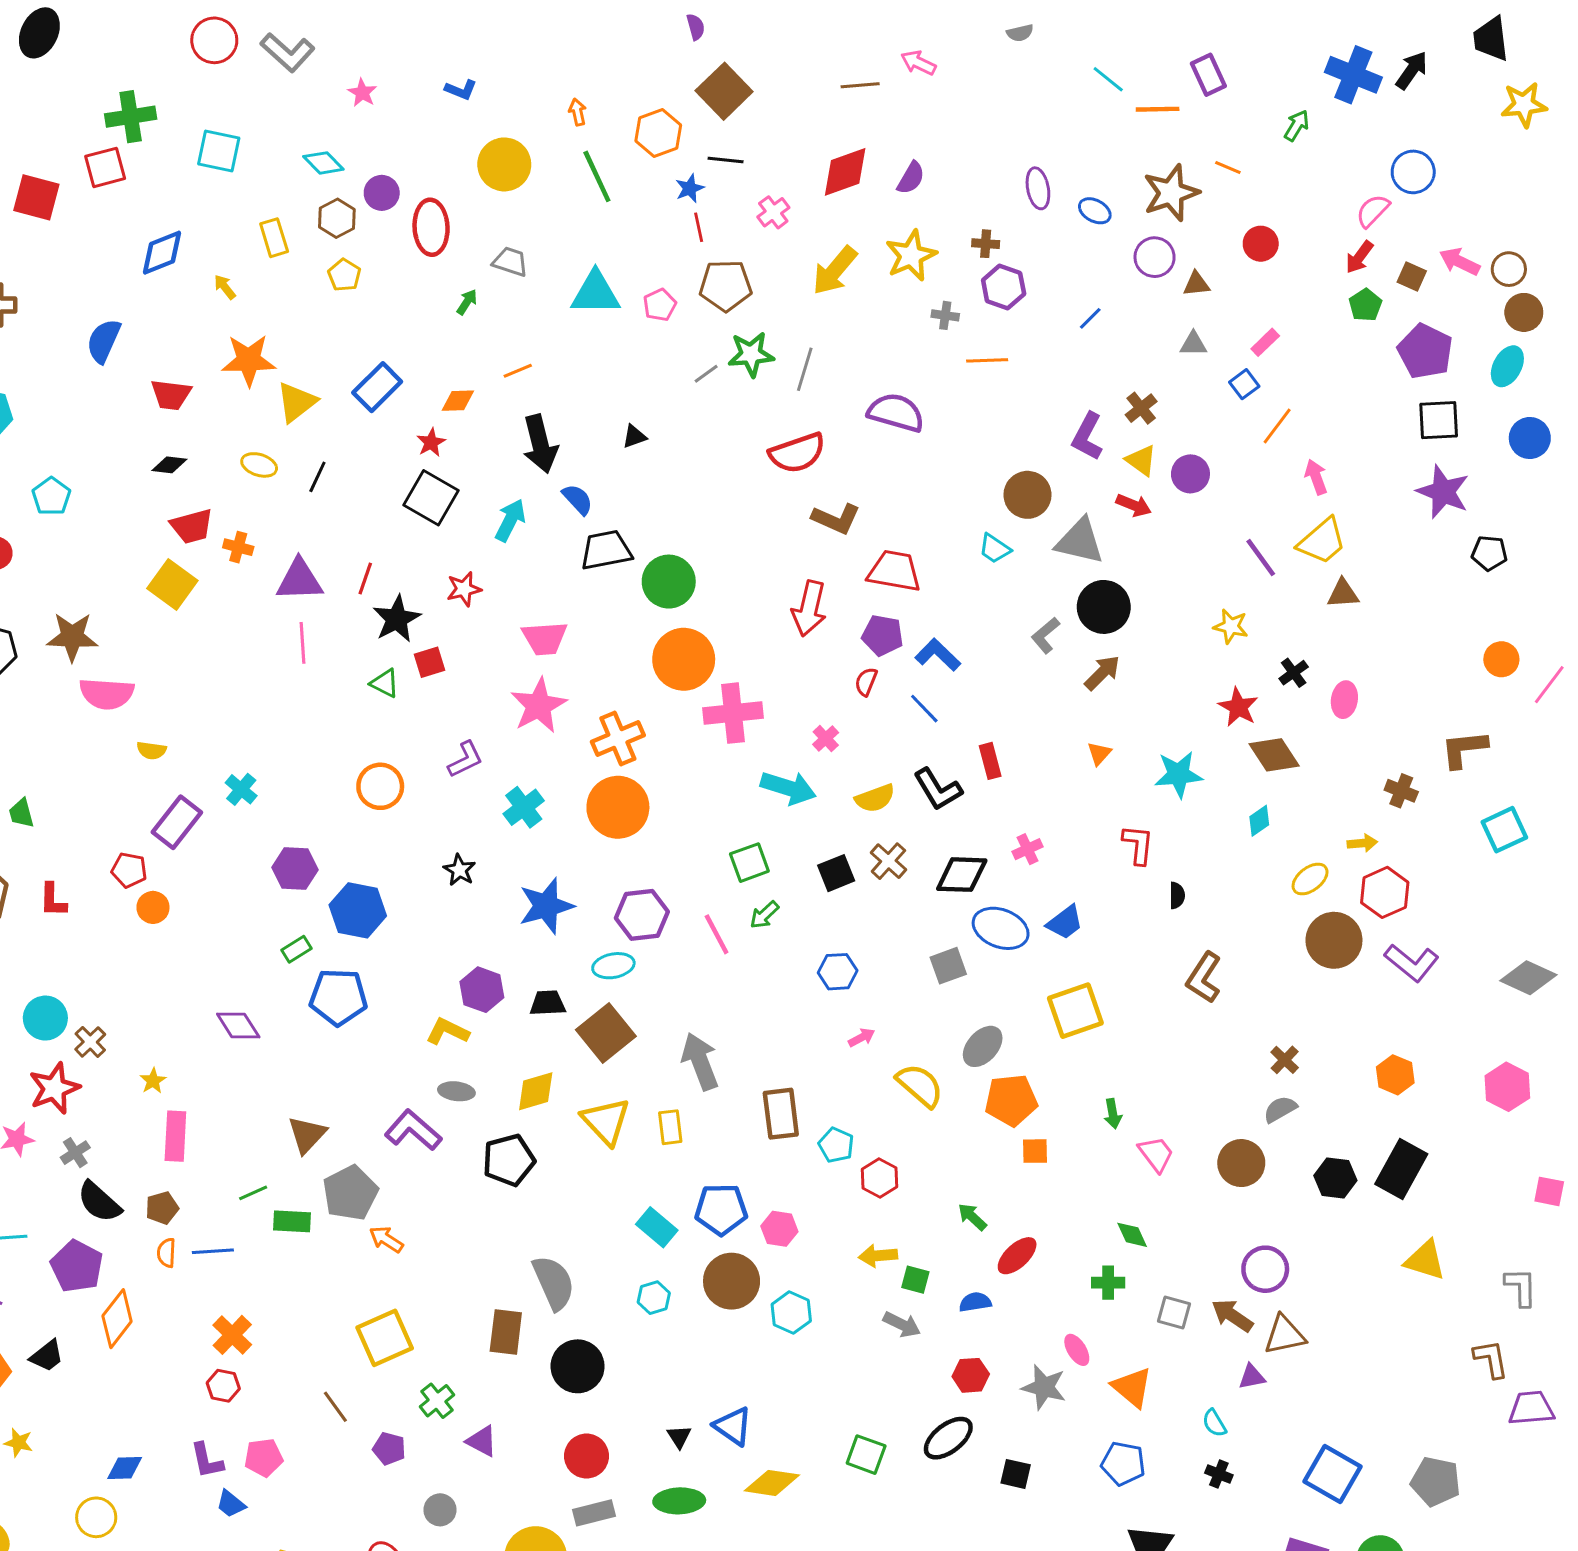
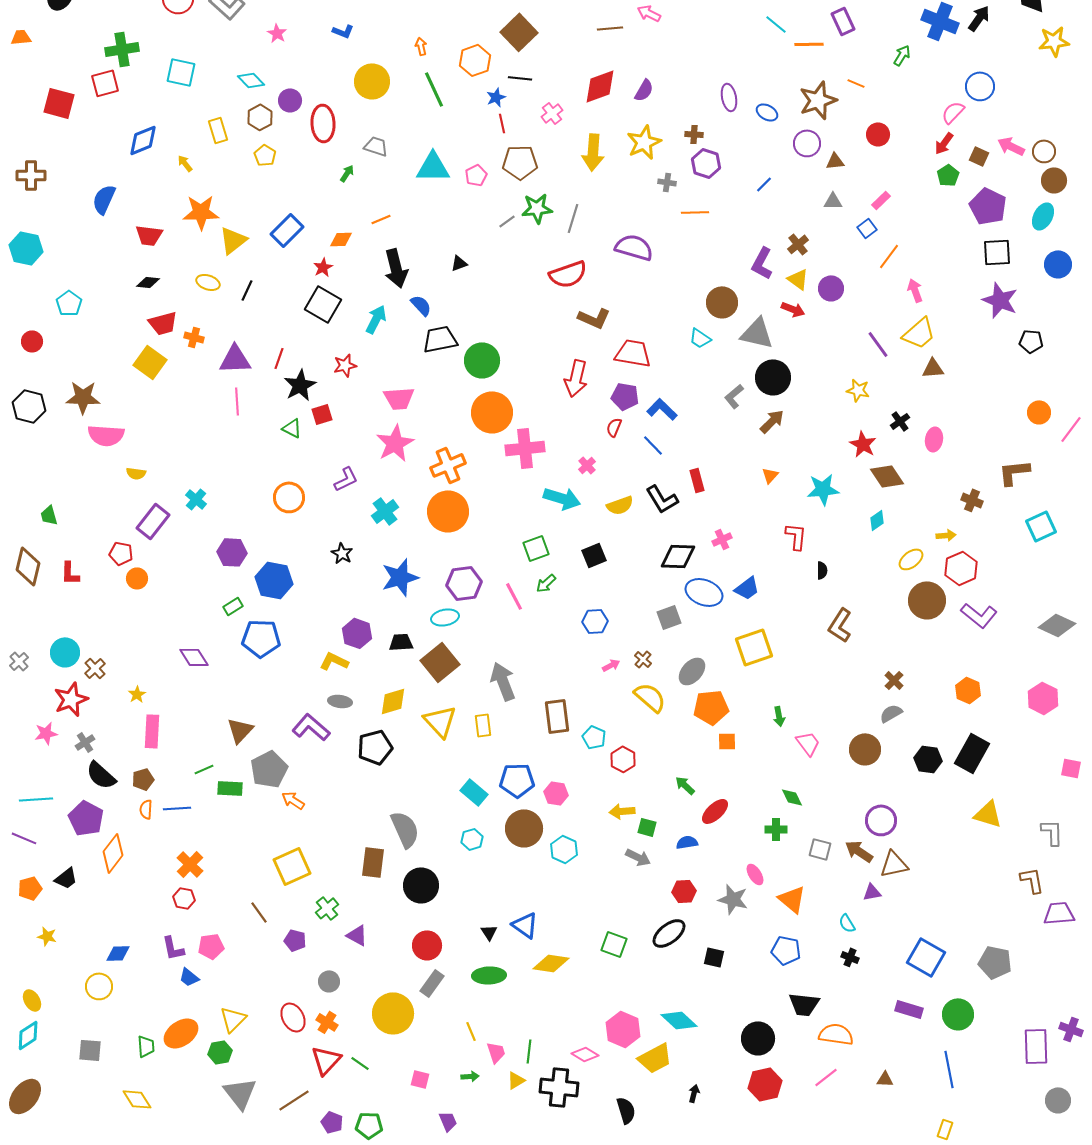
yellow arrow: (835, 271) -> (593, 152), turned -36
brown cross: (888, 861) -> (643, 659), moved, size x0.7
gray rectangle: (594, 1513) -> (432, 983), turned -40

